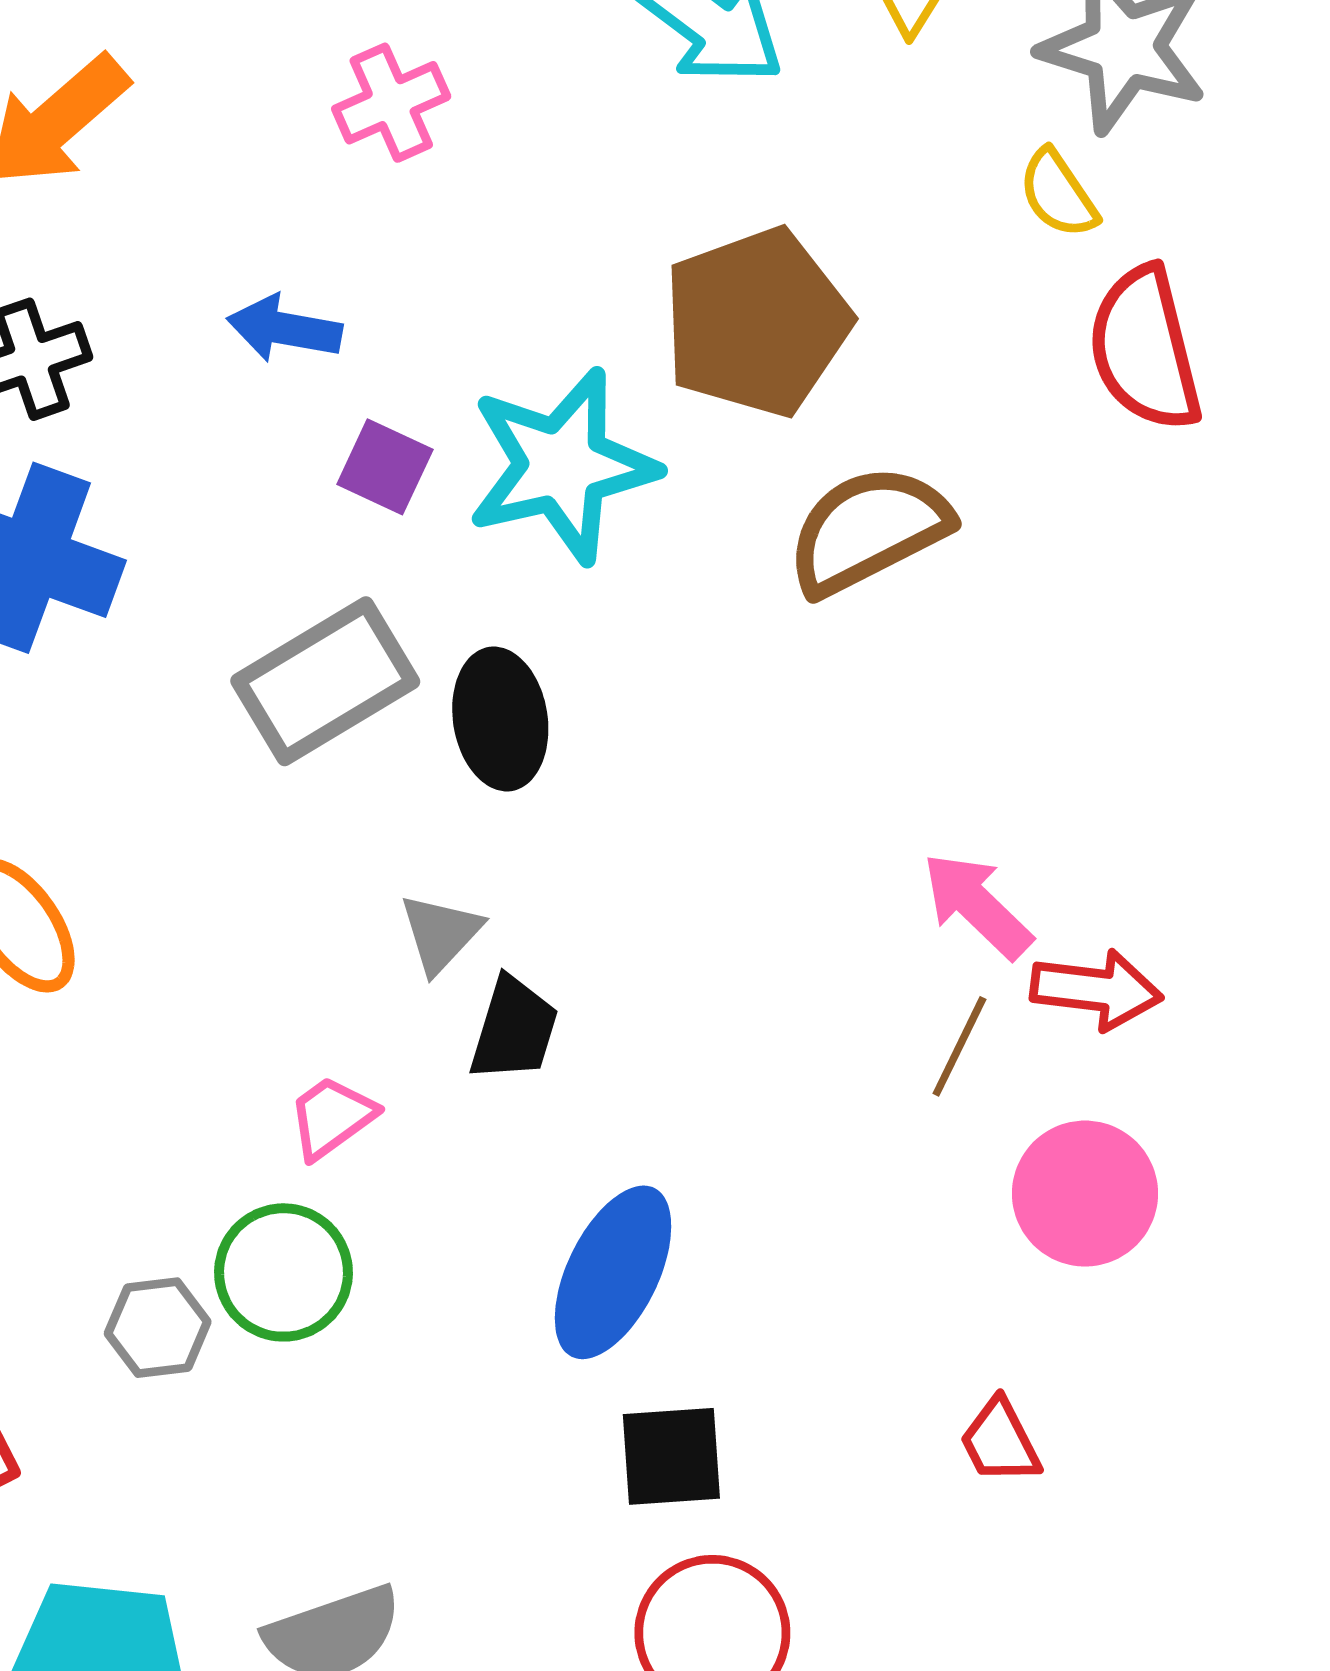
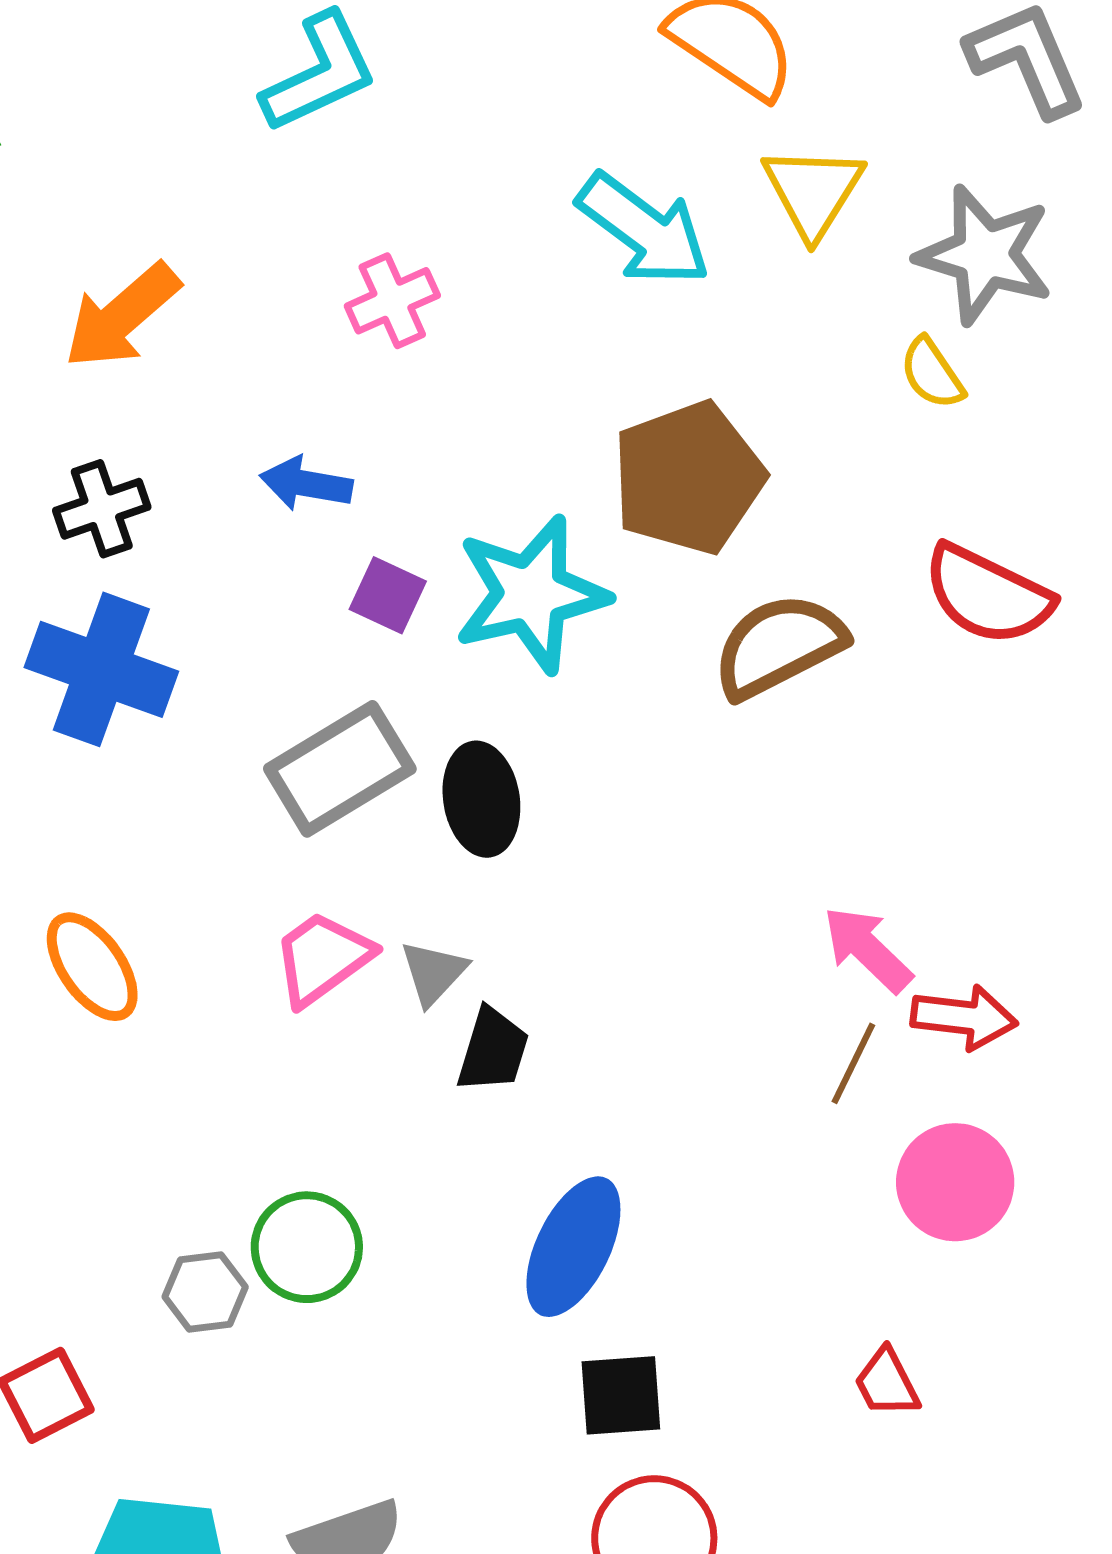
red semicircle: (1145, 349) -> (988, 595), moved, turned -50
pink trapezoid: (332, 1117) -> (322, 958), moved, size x1.4

